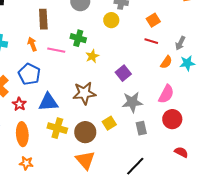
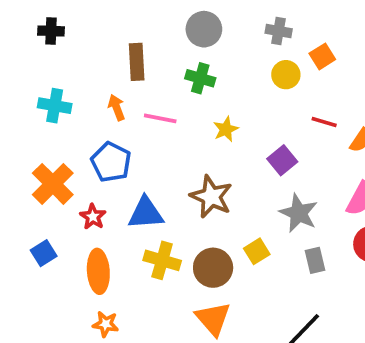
yellow circle: (111, 20) -> (286, 75), moved
orange square: (153, 20) -> (322, 56), moved
green cross: (78, 38) -> (200, 78), moved
red line: (151, 41) -> (324, 122), moved
brown star: (84, 93) -> (211, 197), turned 30
gray star: (132, 102) -> (299, 213), turned 30

